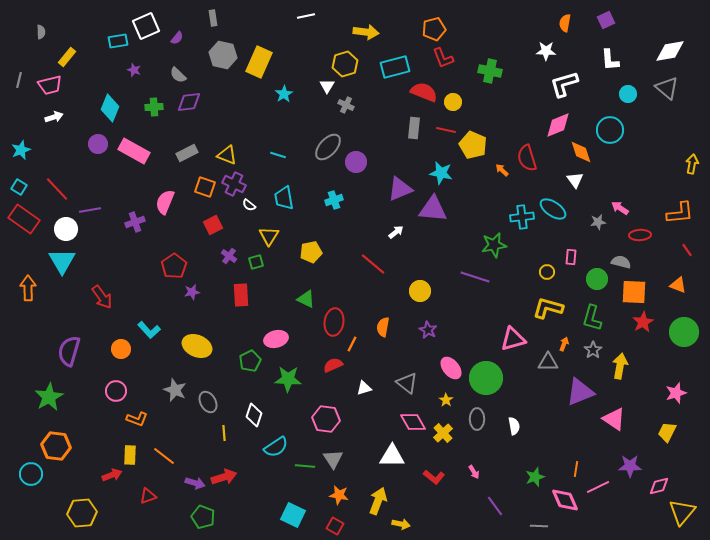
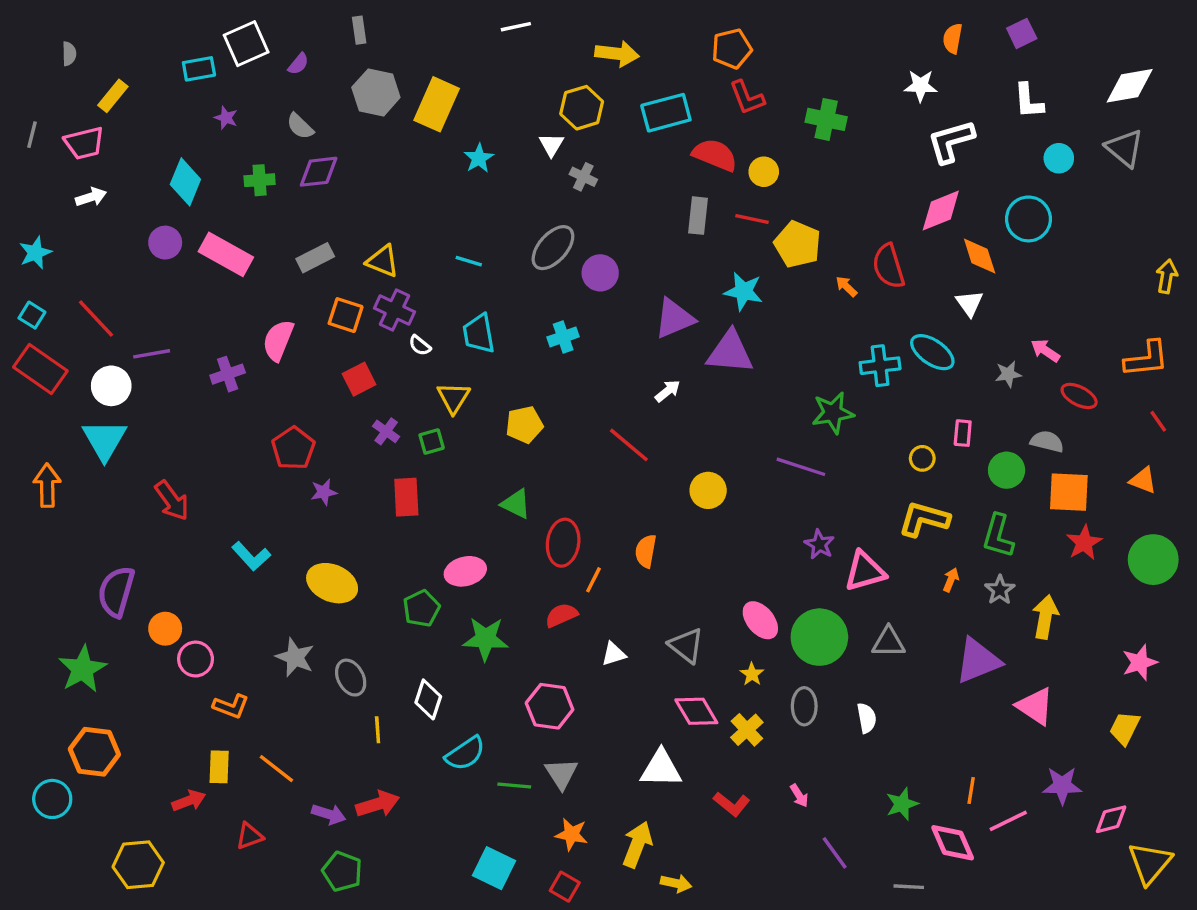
red ellipse: (640, 235) -> (1079, 396), turned 30
purple star: (428, 330) -> (819, 544), moved
orange circle: (121, 349) -> (165, 629), moved
gray triangle: (548, 362) -> (889, 642), moved

